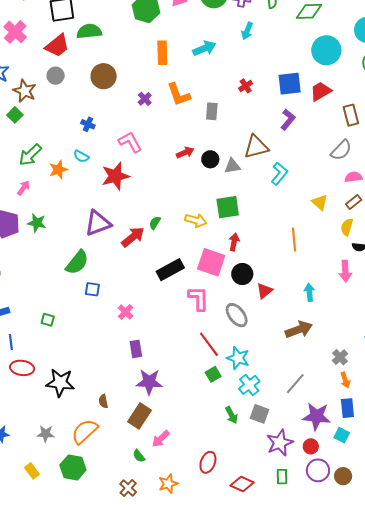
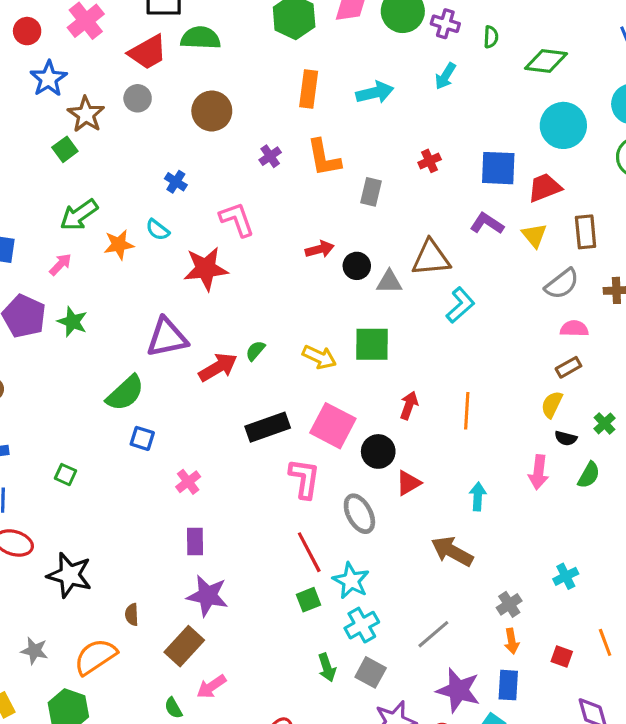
purple L-shape: (288, 120) -> (487, 223), turned -105
yellow triangle: (320, 202) -> (534, 235), moved
red arrow: (234, 242) -> (409, 405), moved
brown arrow: (299, 330) -> (452, 551), turned -140

